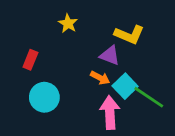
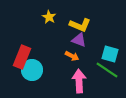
yellow L-shape: (129, 35) -> (80, 25), moved
red rectangle: (30, 60) -> (22, 57), moved, size x1.6
cyan square: (125, 86) -> (110, 54), moved, turned -30

